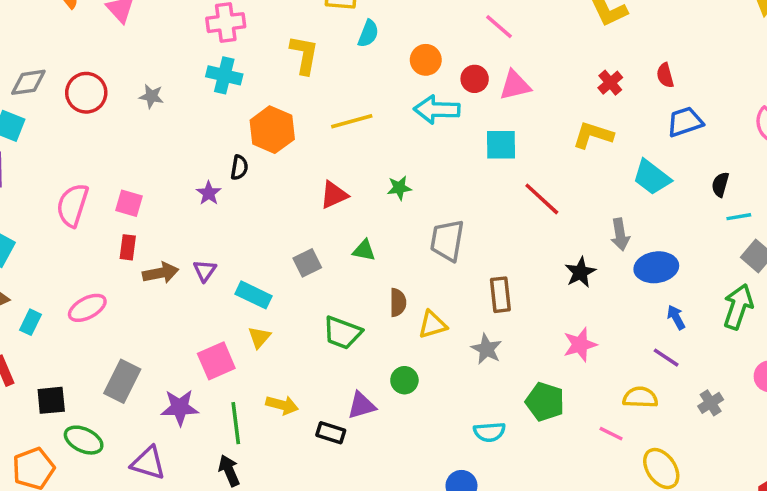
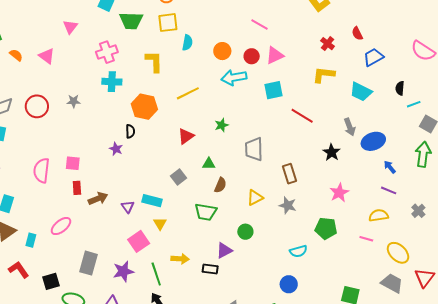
purple triangle: (205, 271) -> (128, 207), moved
brown semicircle: (398, 302) -> (220, 185), moved, turned 35

